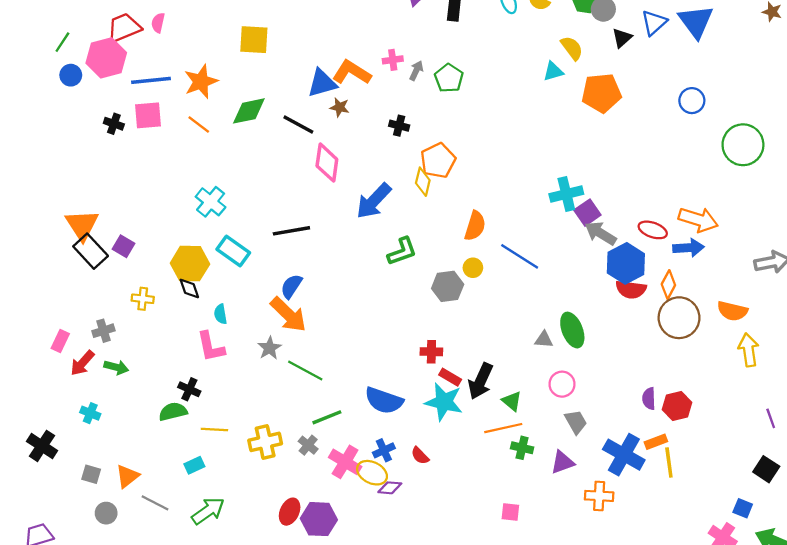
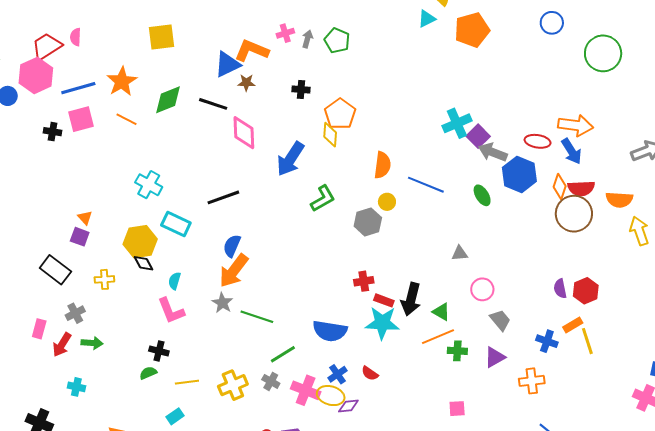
orange triangle: (82, 225) -> (85, 218), moved, size x0.5
blue arrow: (689, 248) -> (571, 151), turned 72
black rectangle: (91, 251) -> (55, 270), moved
red semicircle: (631, 289) -> (581, 188), moved
cyan semicircle: (220, 314) -> (175, 281), turned 36
orange arrow: (288, 315) -> (234, 271), turned 93
green ellipse: (572, 330) -> (482, 195), moved, size x0.7
green semicircle: (173, 412) -> (148, 373), size x0.7
blue cross: (624, 455) -> (547, 341), size x0.6

